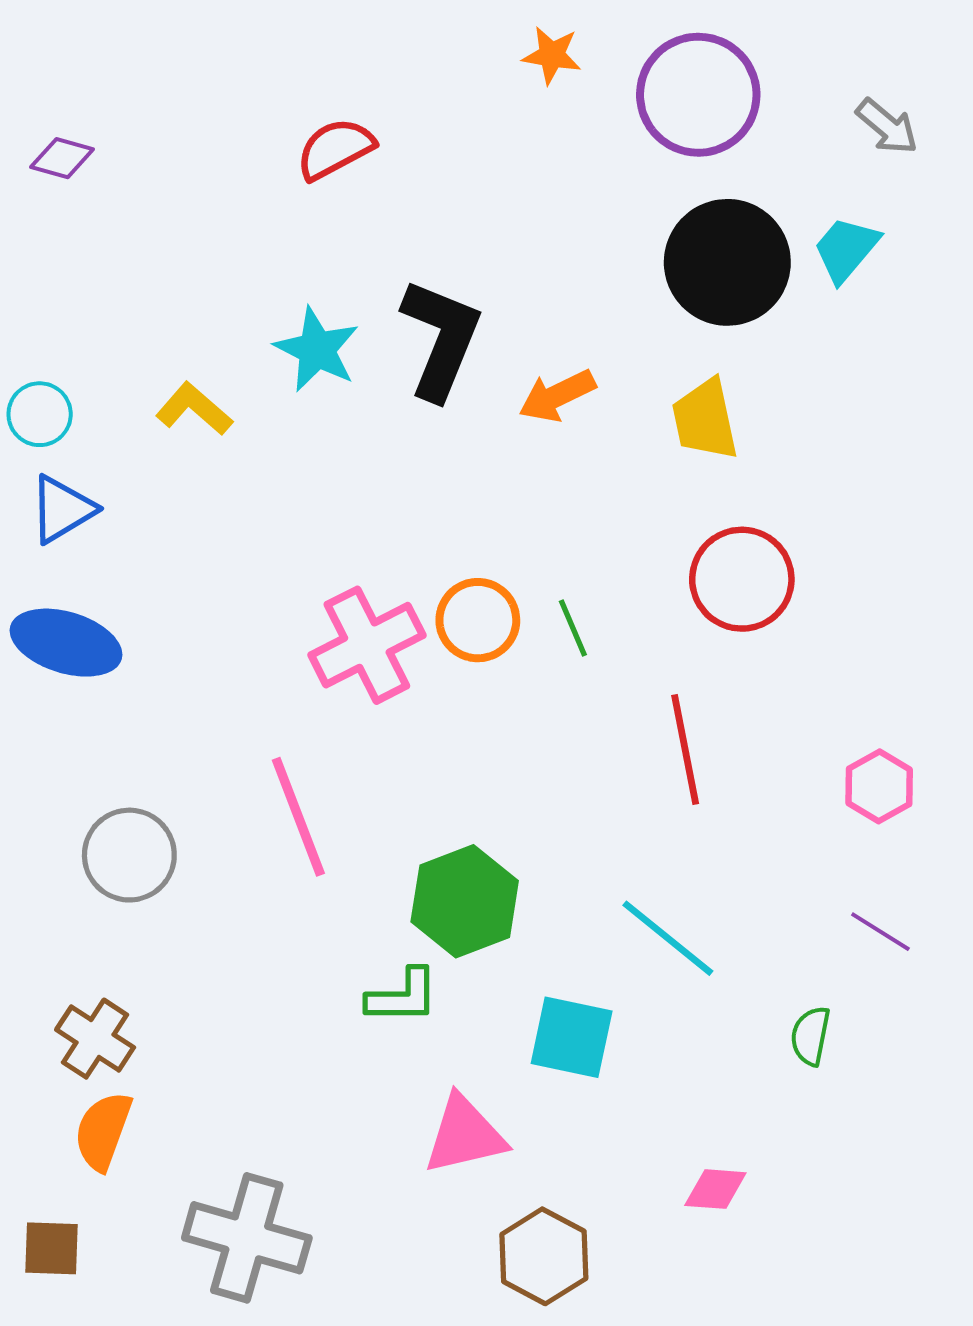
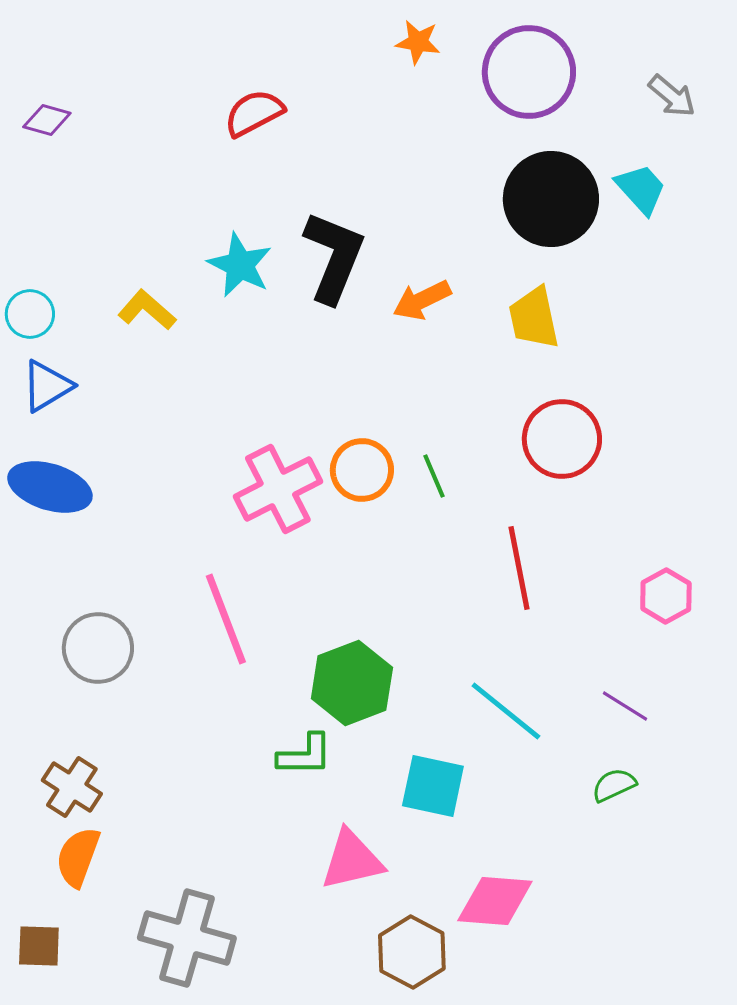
cyan trapezoid: (846, 249) -> (641, 189), turned 98
purple line: (880, 932) -> (625, 706), moved
green semicircle: (810, 1036) -> (614, 785), turned 54
pink diamond: (715, 1189) -> (495, 901), moved, size x1.6

